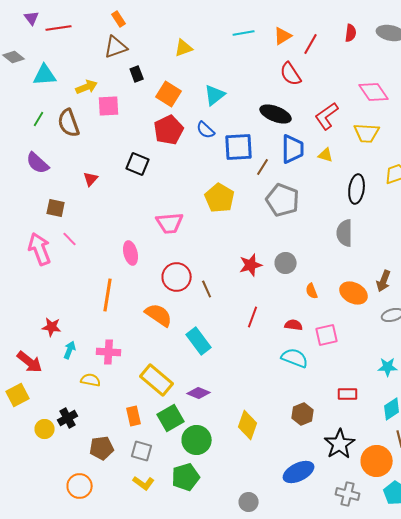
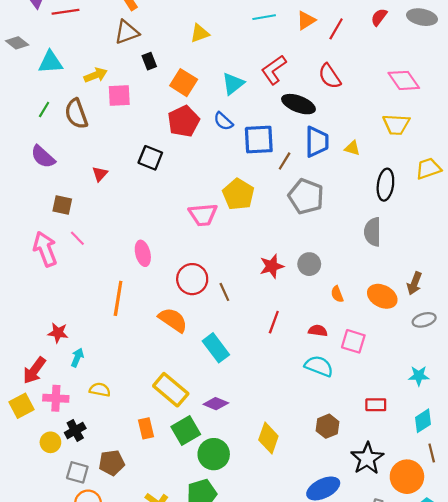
red semicircle: (351, 33) -> (379, 17), turned -150
red semicircle: (291, 74) -> (330, 76), moved
red L-shape: (327, 116) -> (274, 70), moved
pink trapezoid: (170, 223) -> (203, 215), moved
pink square: (327, 335) -> (353, 341), turned 30
pink cross: (109, 352) -> (56, 398), moved
red arrow: (30, 362) -> (34, 370), turned 88
gray square: (142, 451) -> (77, 472), moved

